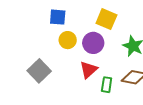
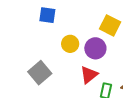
blue square: (58, 17) -> (47, 15), moved

